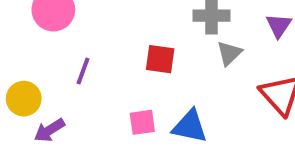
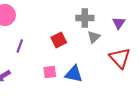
red square: (160, 59) -> (59, 40), turned -35

